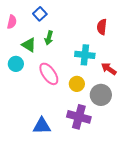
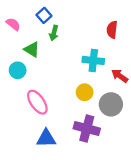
pink semicircle: (12, 22) -> (13, 24), turned -64
green arrow: (49, 38) -> (54, 33), moved
pink ellipse: (49, 74) -> (37, 102), moved

